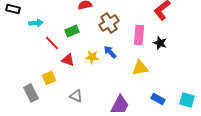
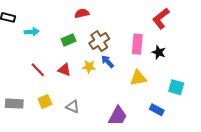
brown cross: (109, 23) -> (99, 41), moved
red line: (52, 43) -> (38, 70), moved
yellow square: (49, 78) -> (45, 102), moved
gray rectangle: (31, 93) -> (14, 104), moved, turned -60
cyan square: (187, 100) -> (176, 87), moved

